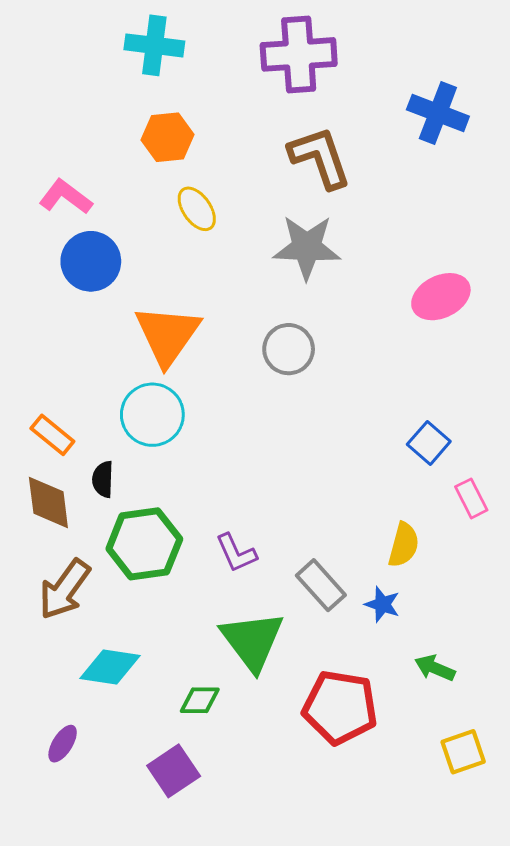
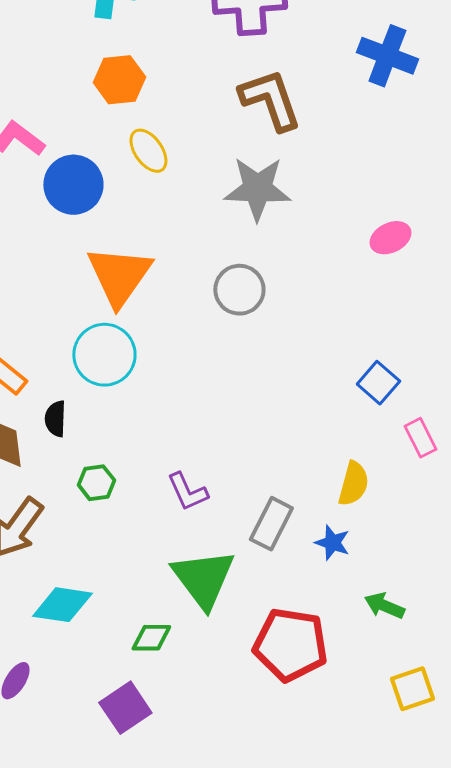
blue circle: (91, 261) -> (73, 185), moved
pink ellipse: (441, 297) -> (390, 238), size x0.7
green hexagon: (144, 544) -> (96, 483), size x0.5
gray rectangle: (321, 585) -> (271, 524), turned 69

